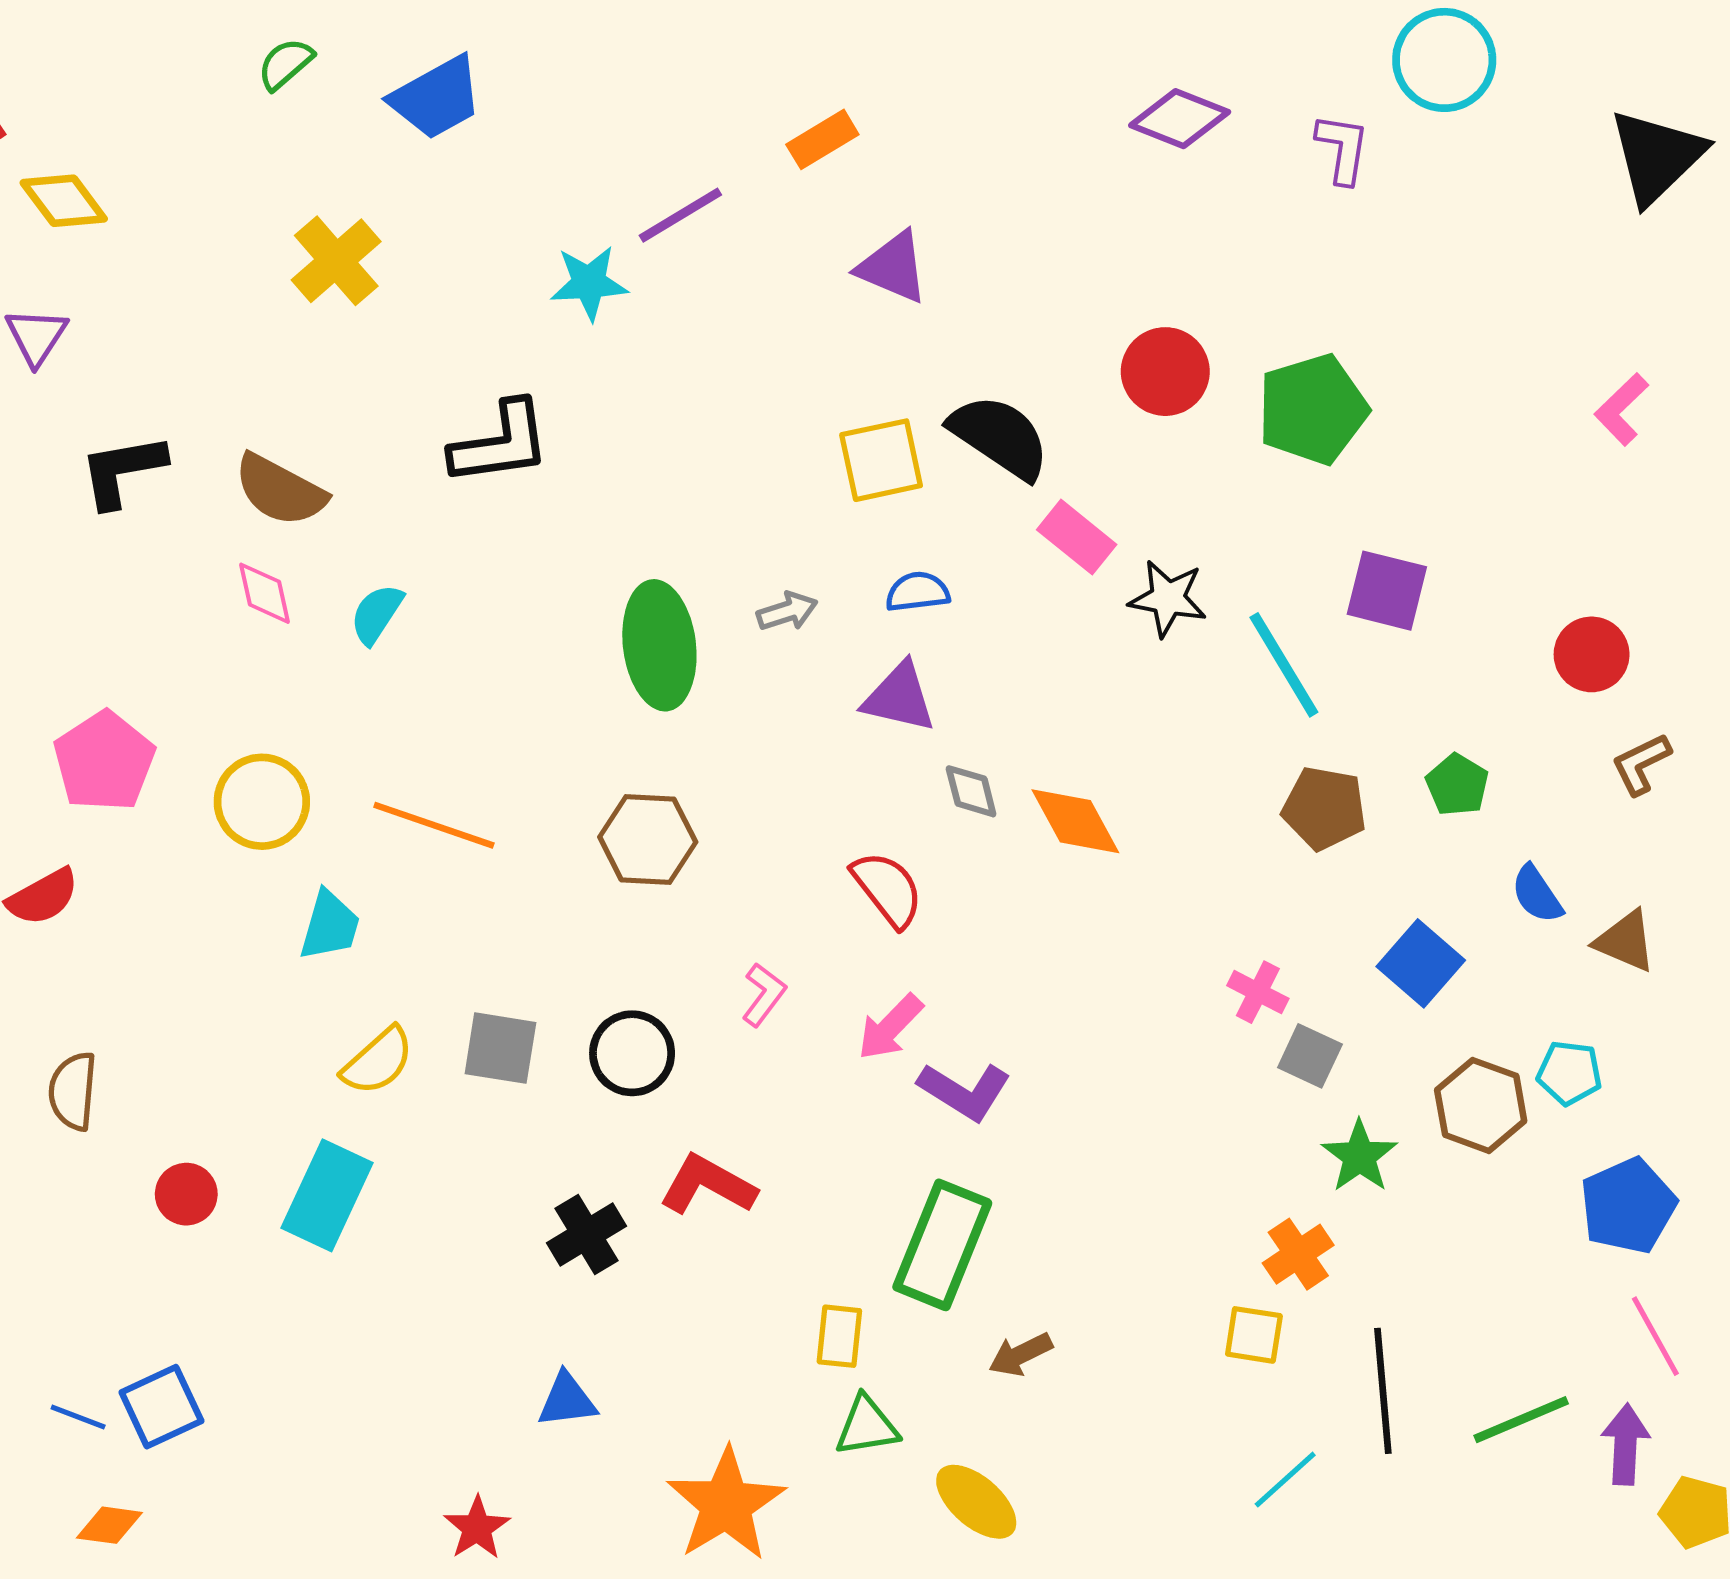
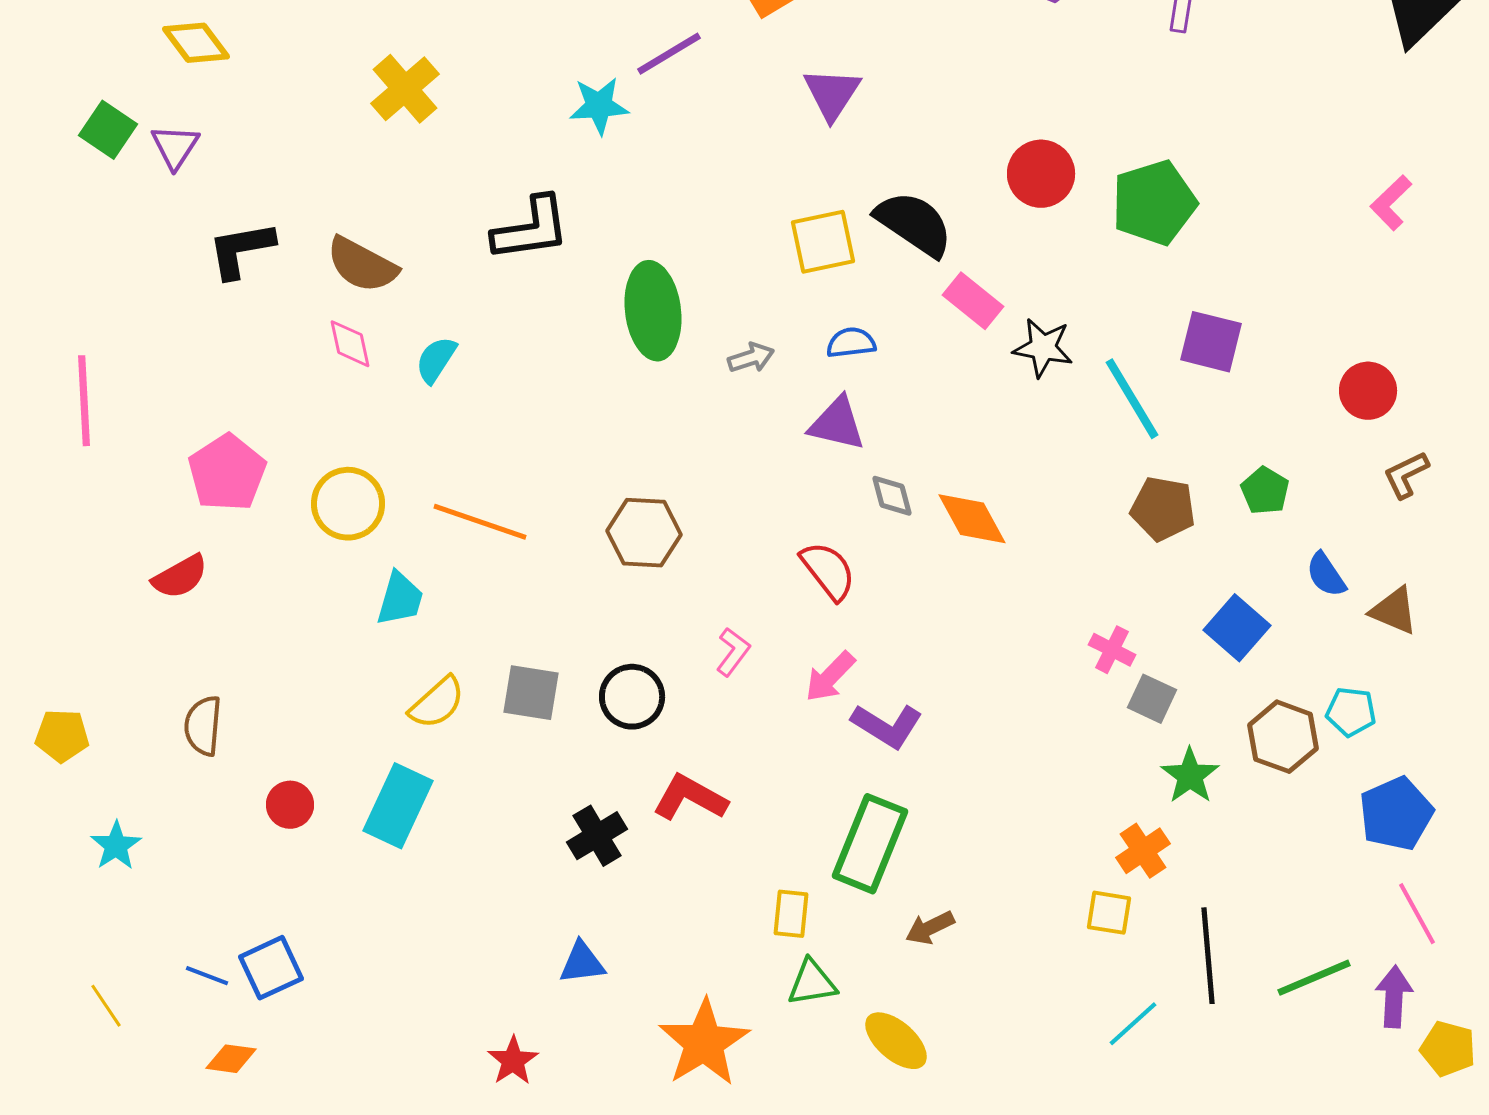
purple triangle: (893, 267) -> (832, 94), turned 40
green ellipse: (659, 645) -> (653, 311), moved

